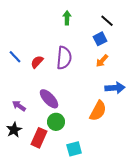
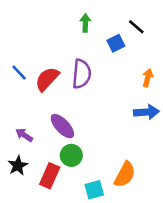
blue square: (100, 39) -> (116, 43), moved
orange arrow: (102, 61) -> (148, 78), moved, turned 152
red semicircle: (37, 62) -> (47, 79), size x1.5
orange semicircle: (98, 111) -> (125, 174), moved

